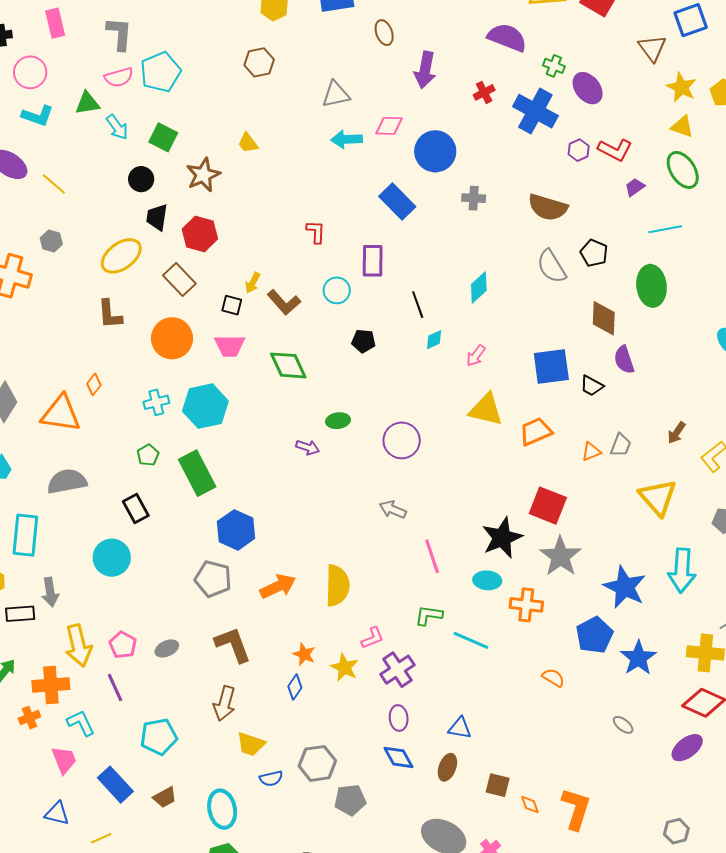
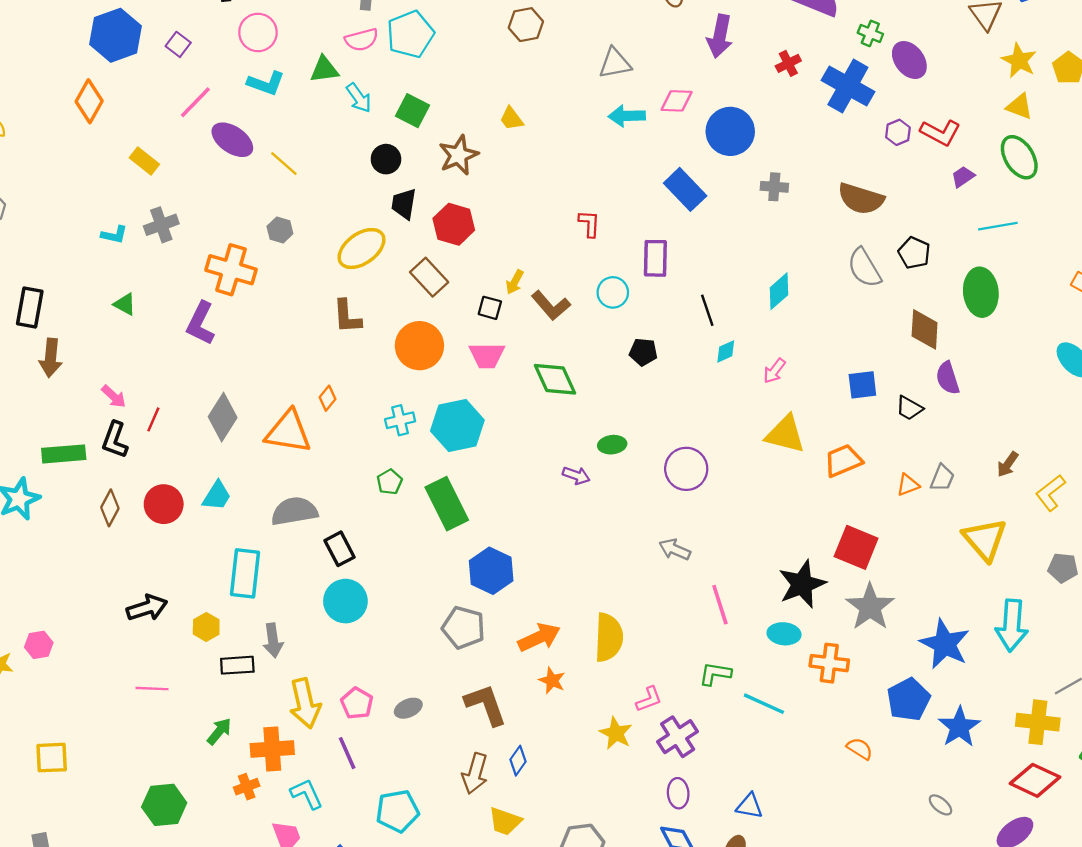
blue square: (551, 367) -> (862, 385), size x0.7
black rectangle: (136, 509) -> (340, 549), moved
orange star: (304, 654) -> (552, 680), moved
blue diamond: (295, 687) -> (518, 761), moved

